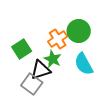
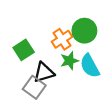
green star: (53, 59) -> (69, 61), moved, turned 30

